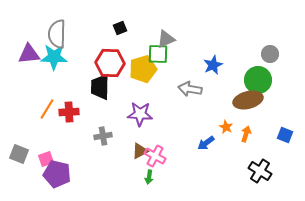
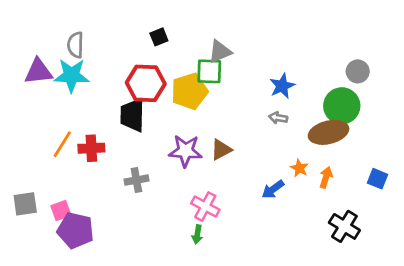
gray semicircle: (57, 34) -> (75, 45), size x0.7
gray arrow: (190, 89) -> (278, 118), moved, size x0.6
brown triangle: (140, 151) -> (221, 150), moved
gray square: (19, 154) -> (25, 204), turned -30

